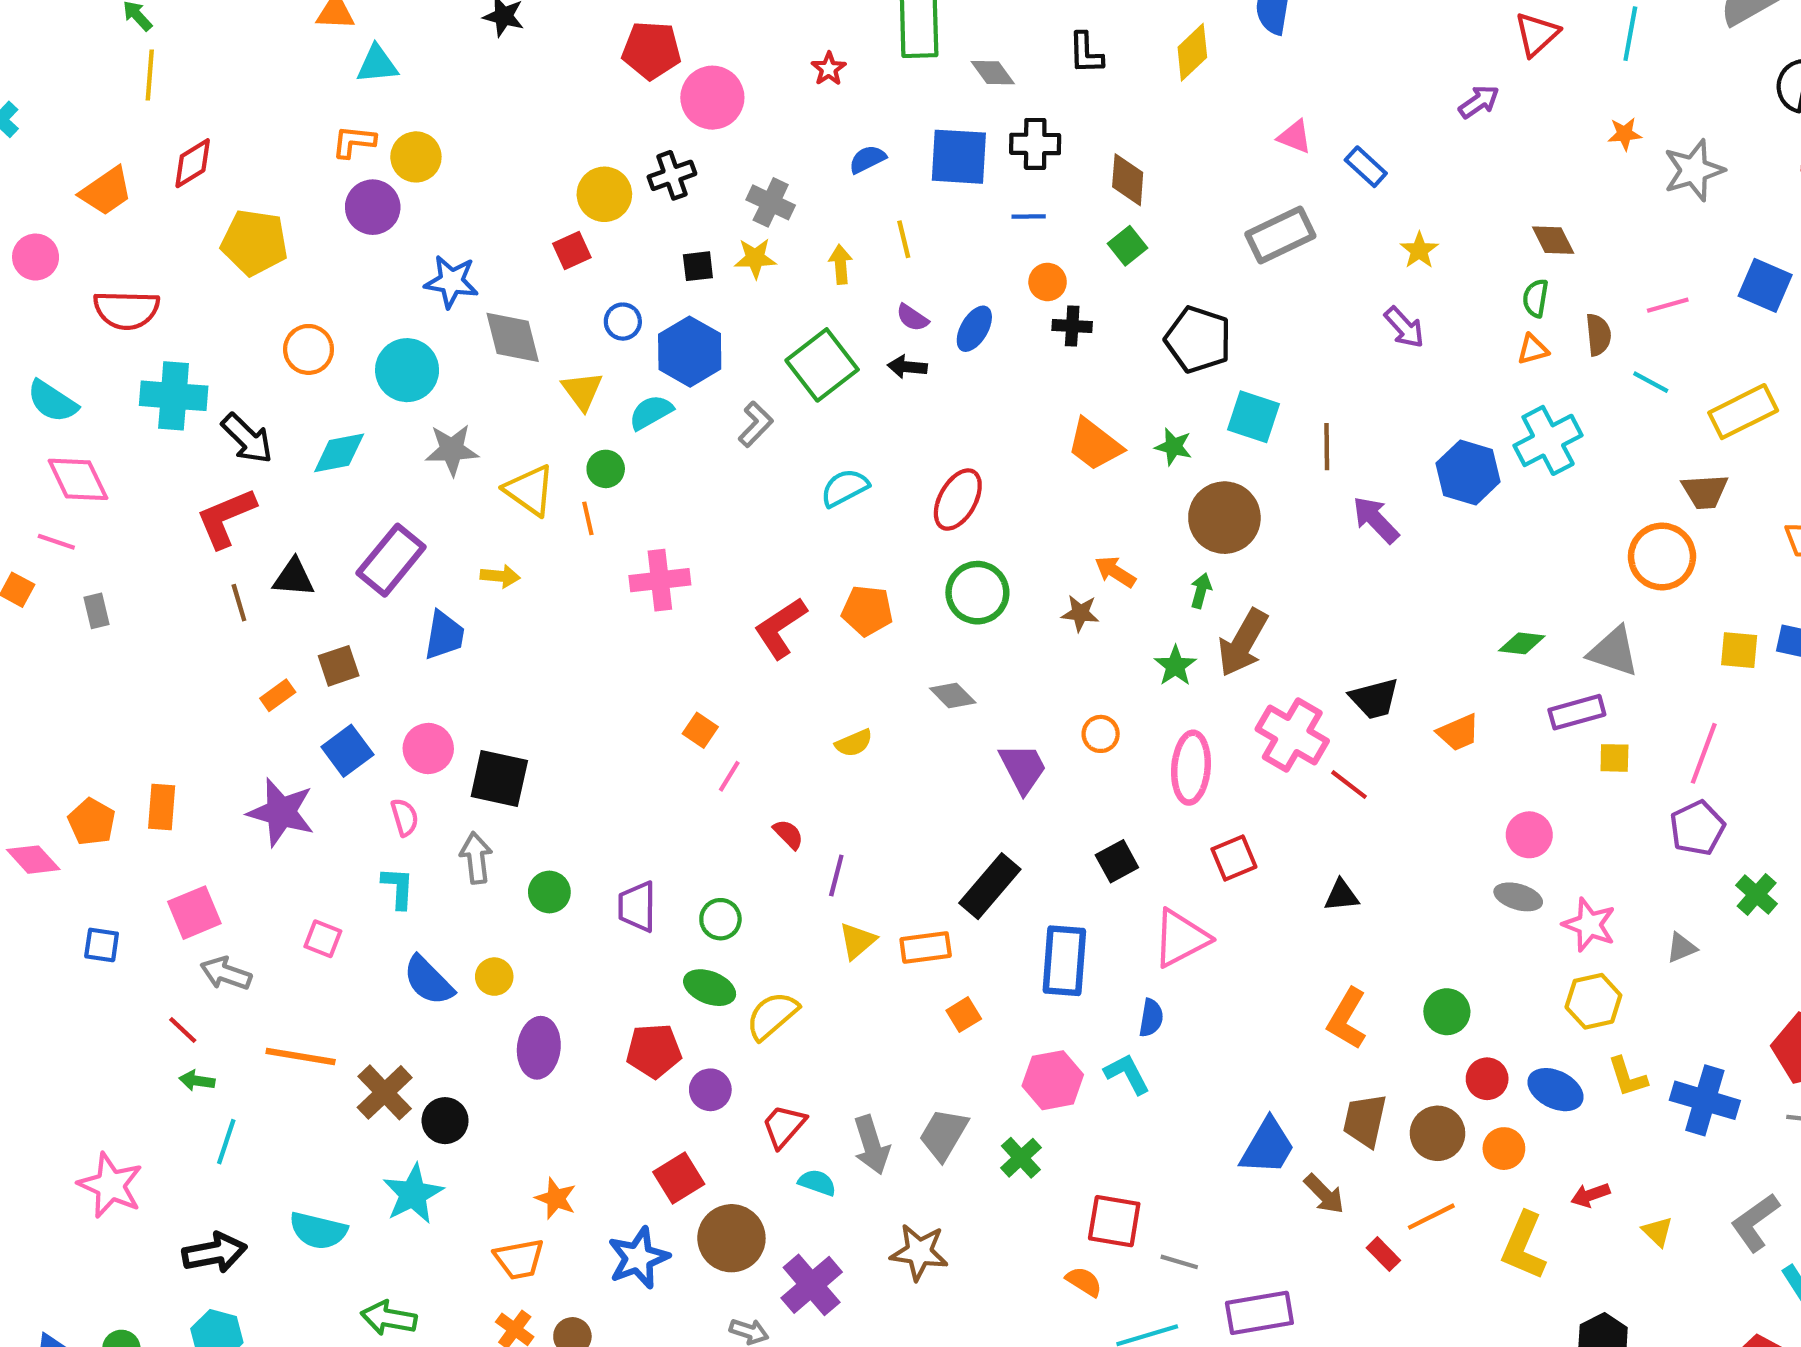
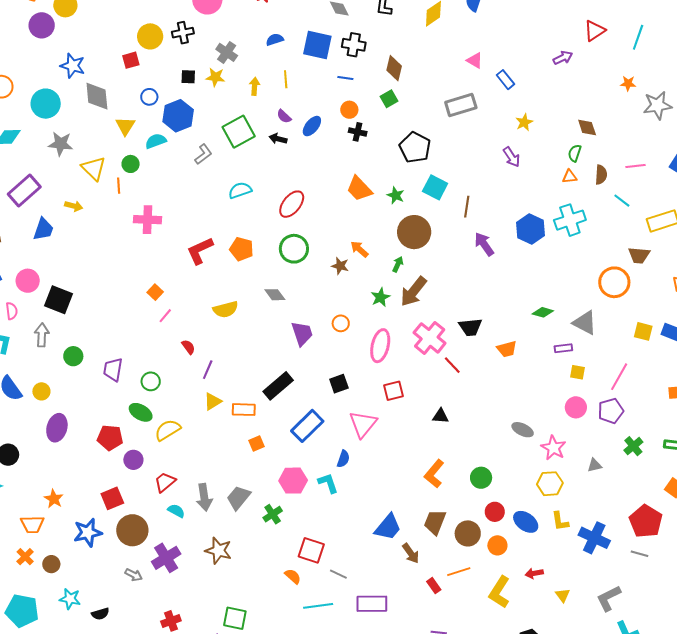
purple rectangle: (1577, 712) -> (563, 348), size x0.7
yellow semicircle: (854, 743) -> (226, 309), size x1.4
pink circle: (1529, 835) -> (576, 407), moved
pink triangle: (1181, 938) -> (363, 424), turned -32
blue rectangle: (1064, 961) -> (307, 426), turned 32

